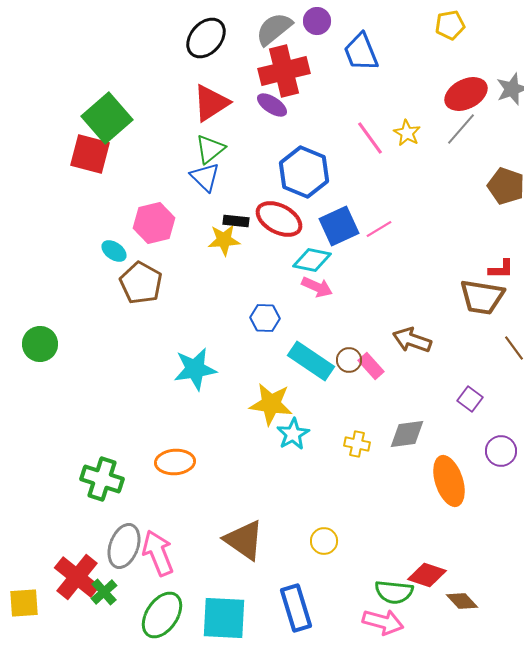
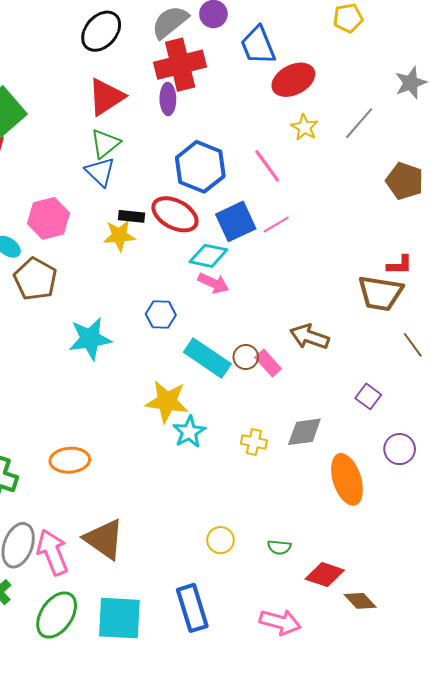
red ellipse: (466, 94) -> (293, 80), moved
purple ellipse: (272, 105) -> (168, 99), turned 56
pink line: (370, 138) -> (267, 166), moved
cyan star: (195, 369) -> (90, 339), moved
brown triangle: (244, 540) -> (104, 539), moved
green semicircle: (394, 592) -> (279, 547), moved, size x0.6

